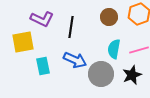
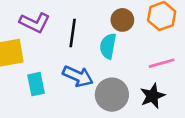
cyan semicircle: (114, 49) -> (108, 46), moved

